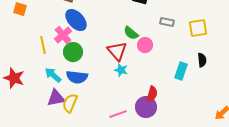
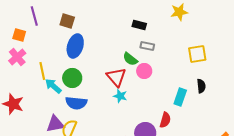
blue ellipse: (76, 20) -> (75, 46), turned 60
gray rectangle: (167, 22) -> (147, 46), moved
pink cross: (63, 35) -> (17, 57), moved
cyan arrow: (53, 75) -> (53, 86), moved
red semicircle: (152, 94) -> (165, 120), moved

